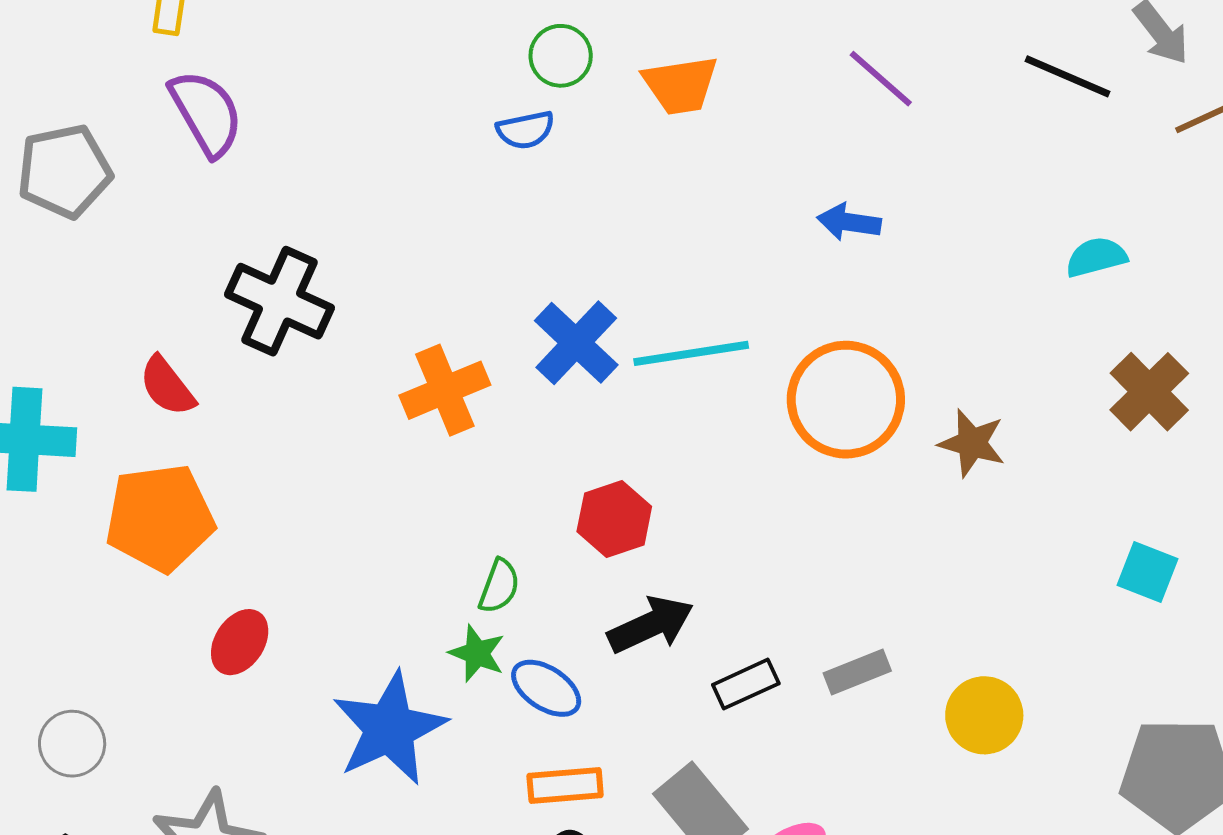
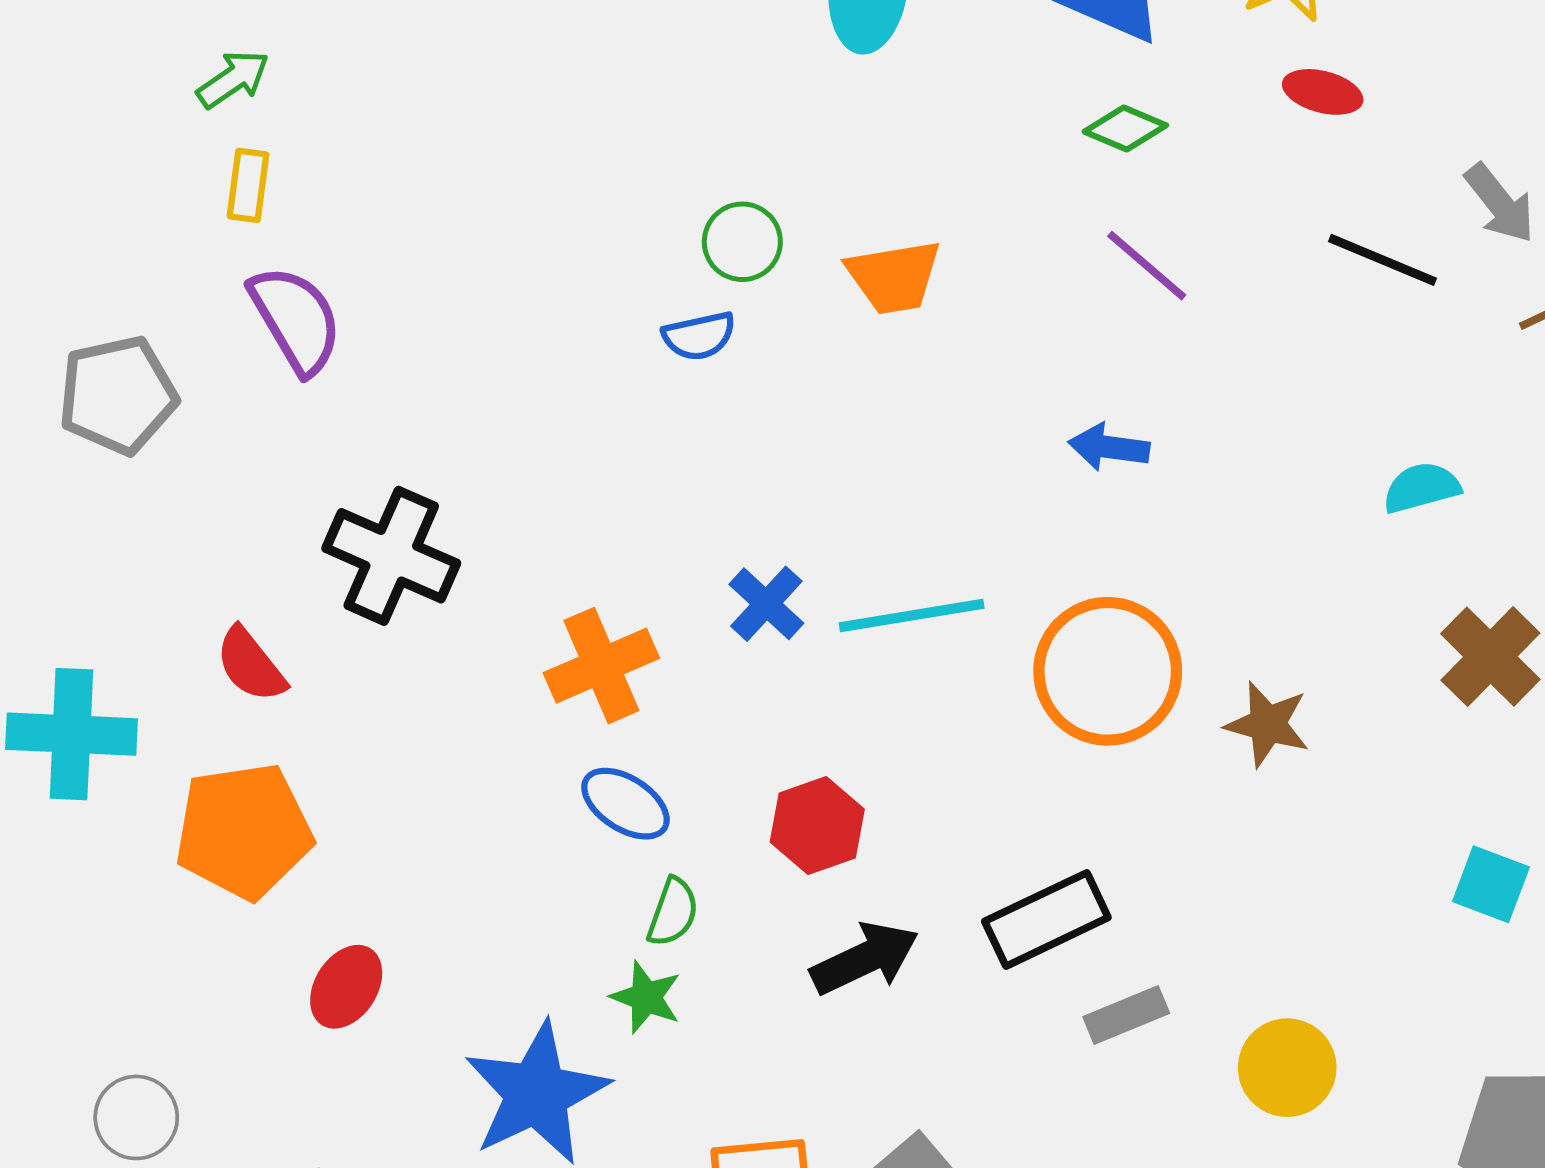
blue cross: (576, 343) -> (766, 604), size x0.7
black rectangle: (746, 684) -> (1046, 919), moved, size x1.5
blue ellipse: (546, 688) -> (625, 804), moved

